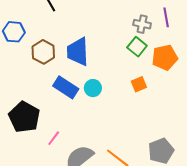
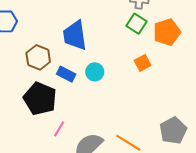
brown hexagon: (43, 52) -> (38, 57), moved
blue rectangle: (66, 87) -> (66, 74), size x0.7
black pentagon: (24, 117) -> (40, 99), moved

